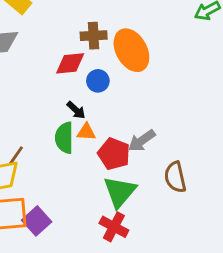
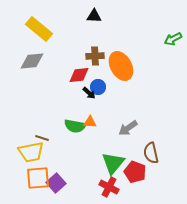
black arrow: (76, 110) -> (89, 93), moved
green semicircle: (64, 138) -> (75, 126), turned -80
red pentagon: (114, 154) -> (135, 172), moved
brown line: (16, 155) -> (42, 138), turned 72

